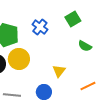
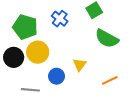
green semicircle: (85, 46) -> (107, 39), size x1.6
blue circle: (44, 92) -> (57, 76), moved

